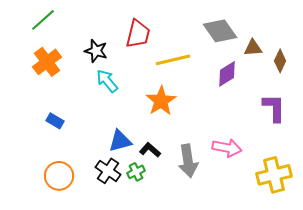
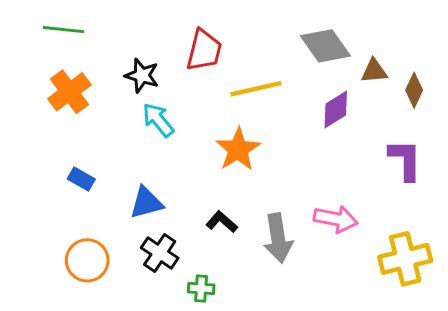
green line: (43, 20) -> (64, 30), turned 48
blue triangle: (120, 141) -> (146, 203), moved
green cross: (136, 172) -> (201, 288), moved, turned 30

